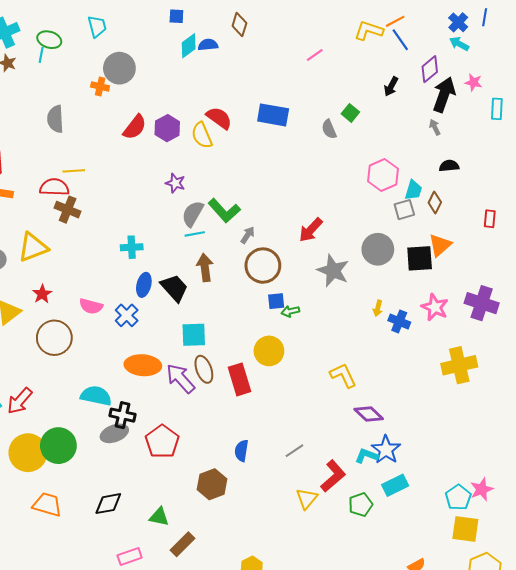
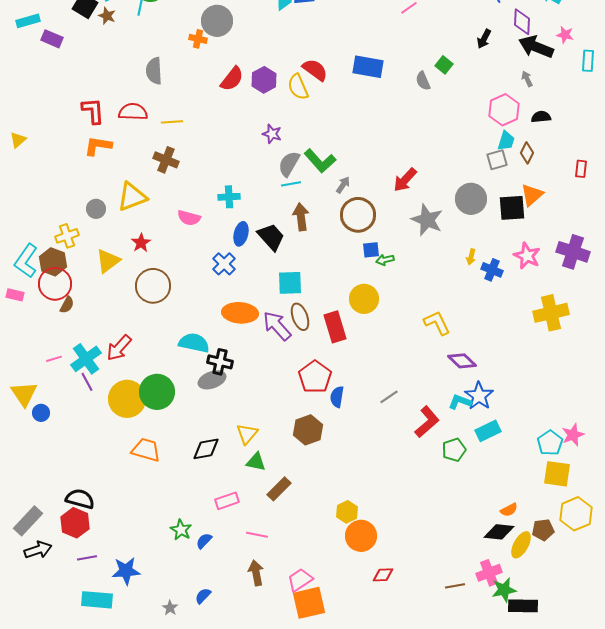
purple diamond: (430, 69) -> (522, 22), turned -48
black arrow: (444, 95) -> (536, 47), turned -88
pink hexagon: (383, 175) -> (504, 110), moved
red semicircle: (54, 187) -> (133, 112), moved
pink semicircle: (91, 306) -> (189, 218), moved
red pentagon: (162, 442) -> (315, 377), moved
yellow triangle: (307, 498) -> (247, 434), moved

